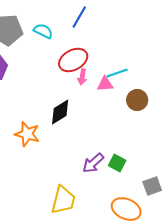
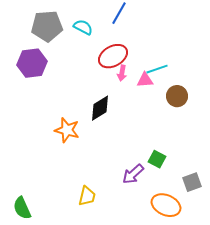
purple arrow: (93, 163) -> (133, 174), moved
yellow trapezoid: (63, 200) -> (87, 196), moved, size x0.7

